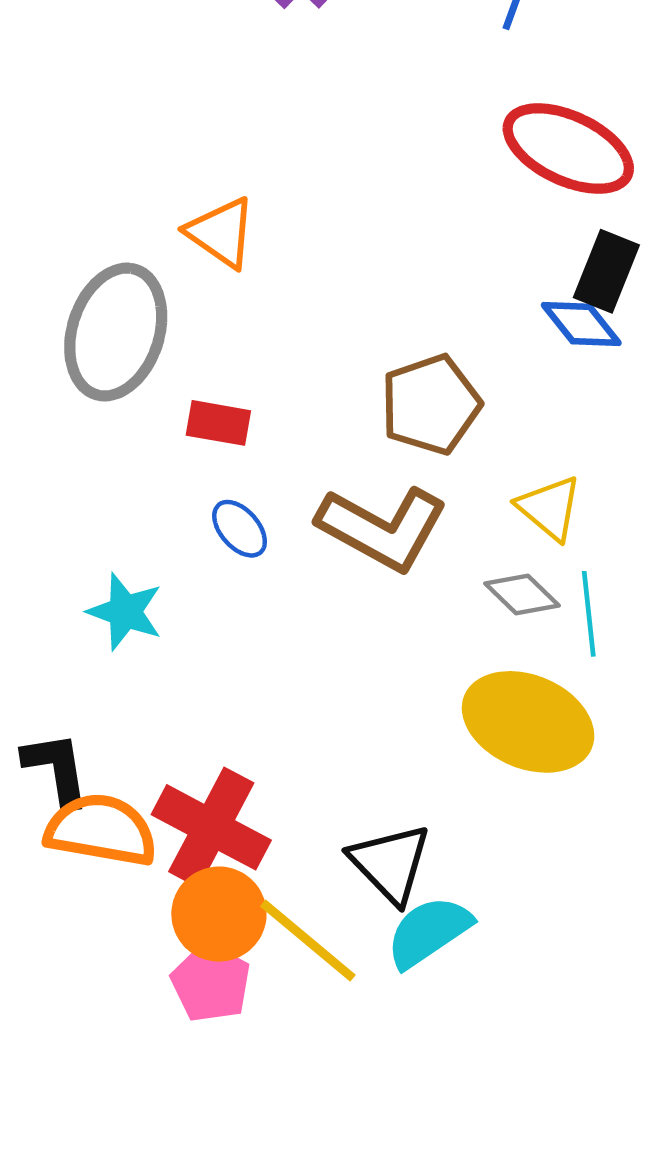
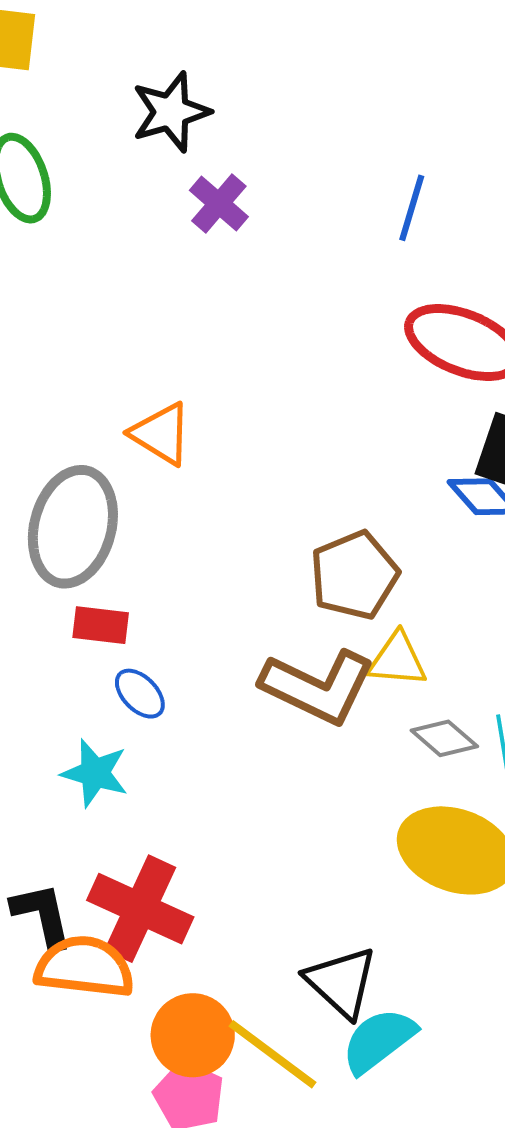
red rectangle: (218, 423) -> (101, 625), moved
yellow triangle: (549, 508) -> (397, 660), moved, turned -32
blue ellipse: (240, 529) -> (140, 694), moved
red cross: (211, 827) -> (140, 909), moved

